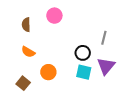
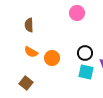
pink circle: (54, 16) -> (77, 13), moved
orange circle: (48, 72) -> (52, 58), moved

